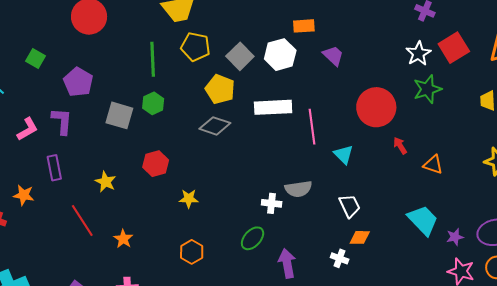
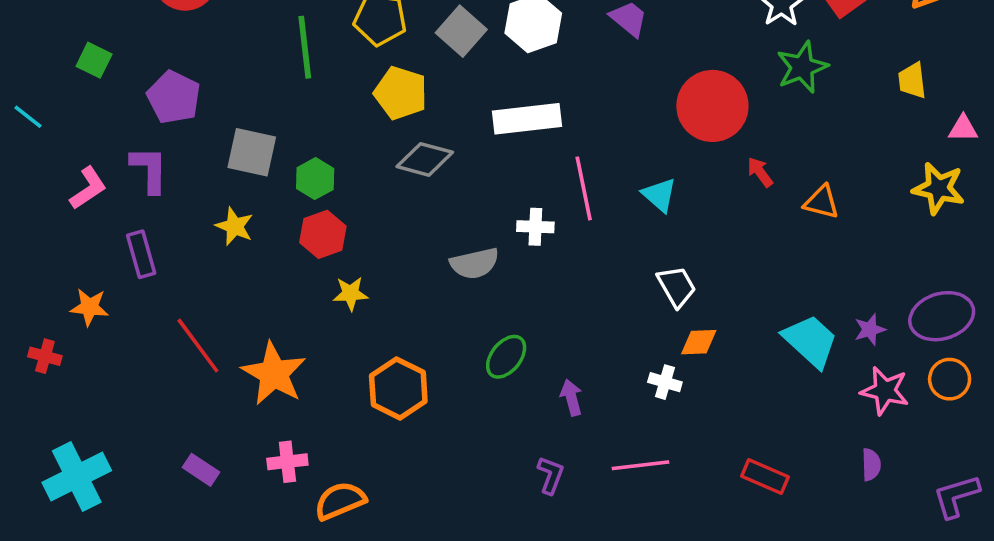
yellow pentagon: (220, 89) -> (401, 93), moved
green hexagon: (153, 103) -> (315, 179), moved
pink line: (312, 127) -> (584, 188), moved
yellow star: (106, 182) -> (235, 226), moved
gray semicircle: (298, 189) -> (475, 263), moved
yellow star: (189, 199) -> (351, 294), moved
white cross: (272, 203) -> (535, 227), moved
cyan trapezoid: (423, 220) -> (810, 341), moved
orange star: (123, 239) -> (274, 374), size x1.8
orange hexagon: (192, 252) -> (398, 389), size x1.4
purple arrow: (287, 263) -> (571, 398), size x0.7

